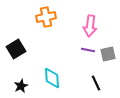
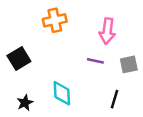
purple line: (88, 50) -> (95, 61), moved
black line: (96, 83) -> (114, 99), turned 42

